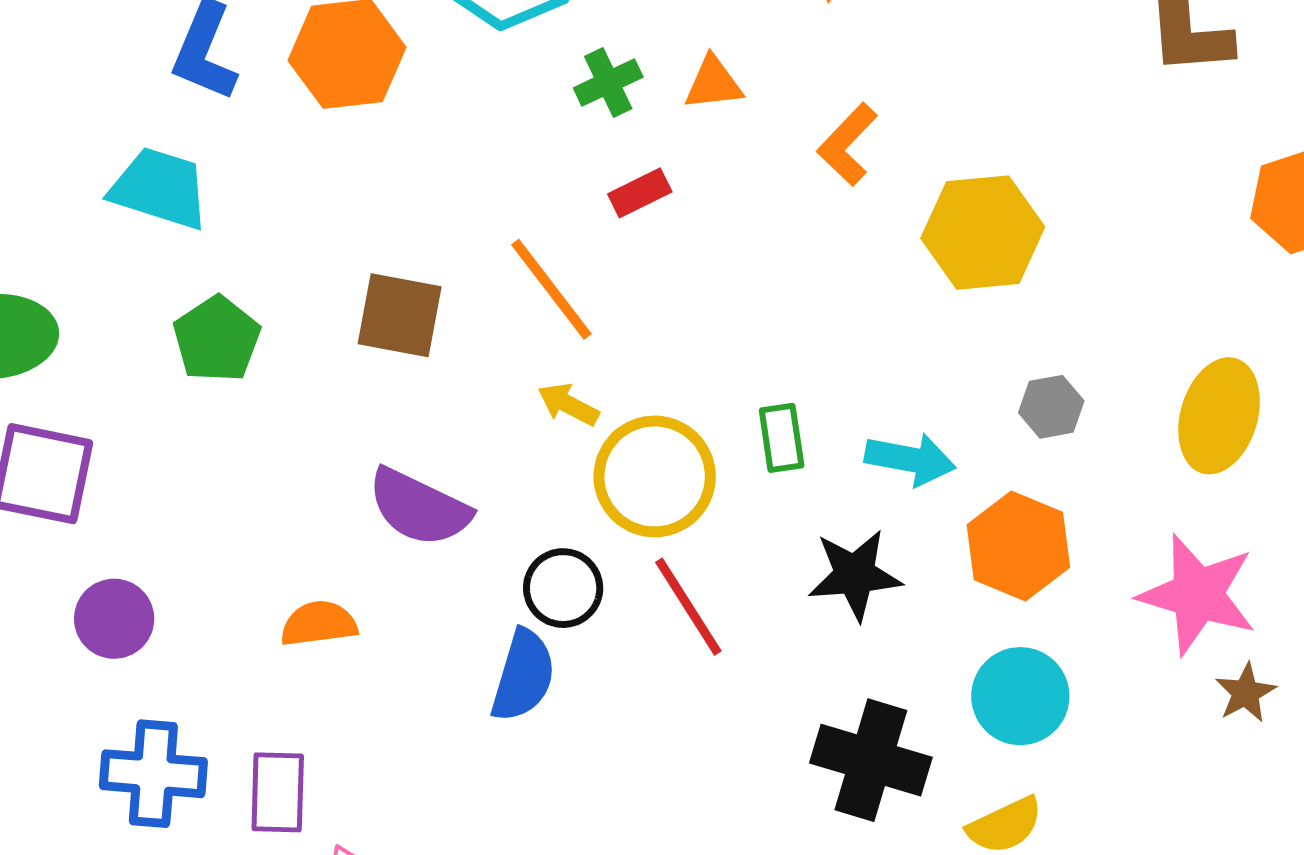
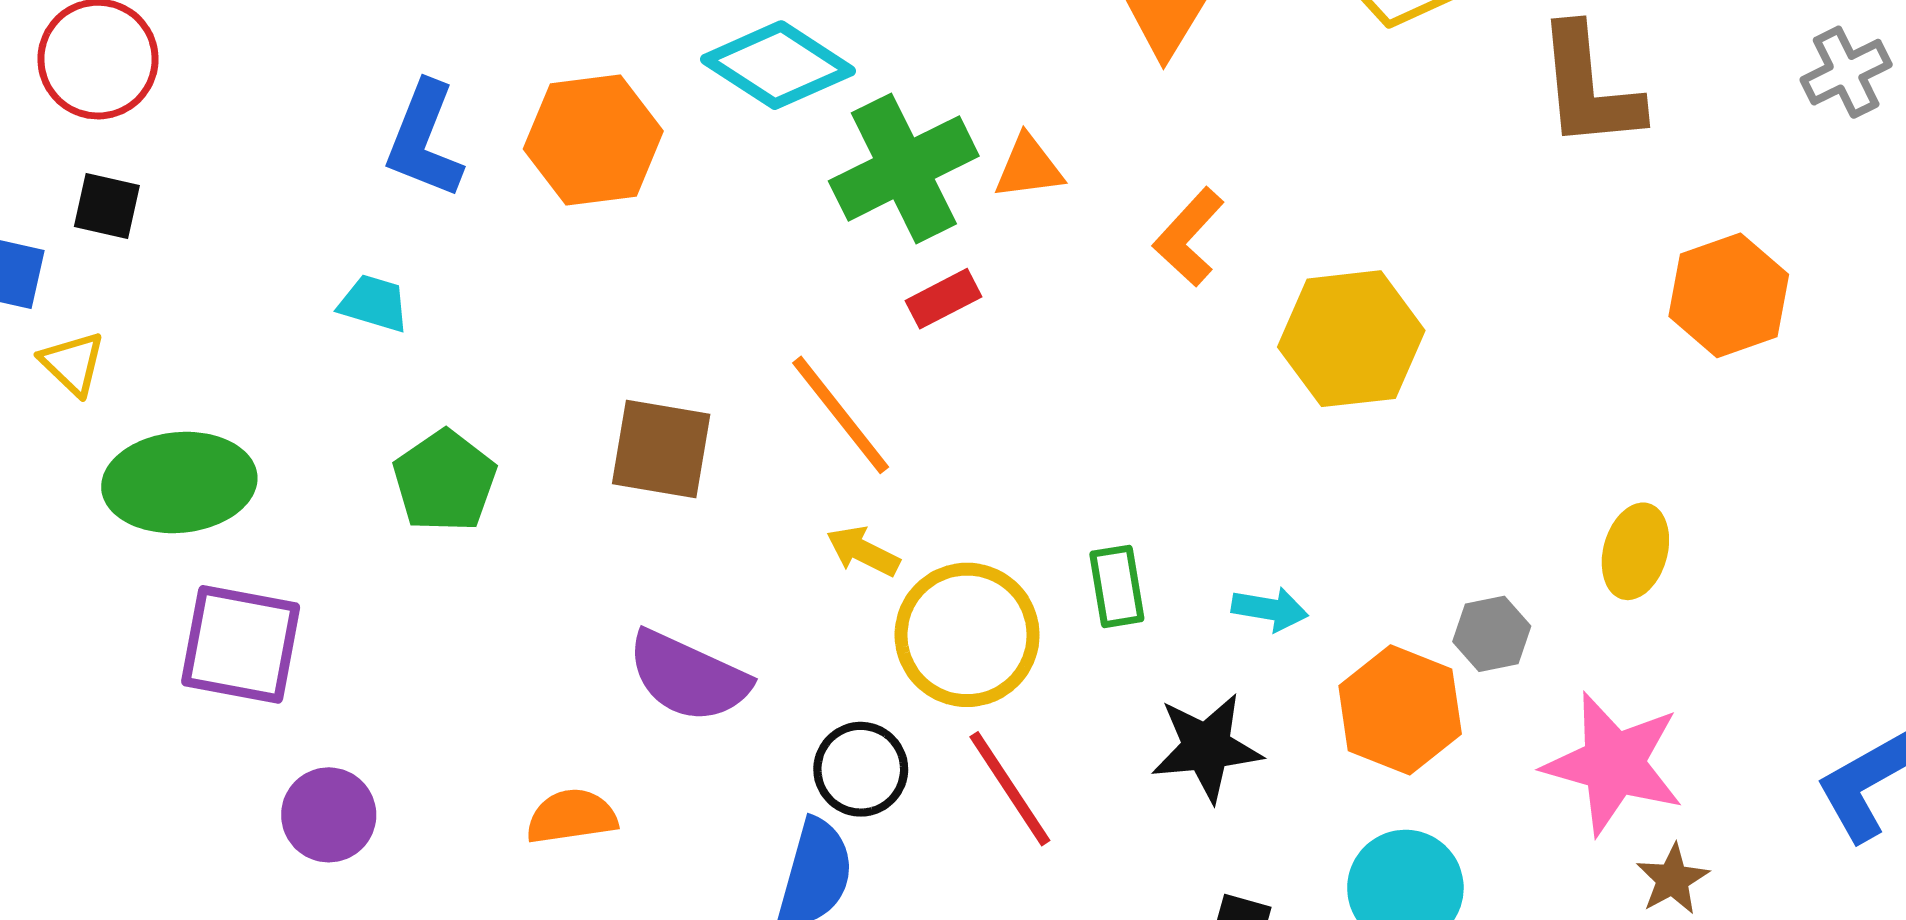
green cross: (608, 83) -> (904, 168), size x1.8
cyan trapezoid: (160, 188) -> (374, 303), size x0.6
gray hexagon: (1051, 407) -> (1492, 634), moved
yellow ellipse: (1219, 416) -> (1635, 551), size x0.7
cyan arrow: (910, 459) -> (1270, 609), size x0.7

